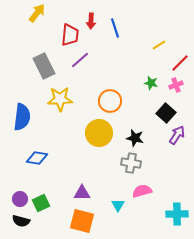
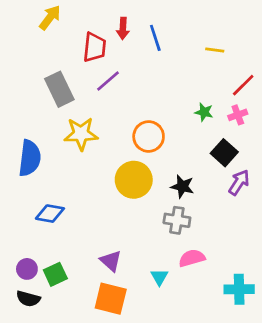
yellow line: (159, 45) -> (215, 50), moved, turned 40
purple triangle: (82, 193) -> (111, 261), turned 42

